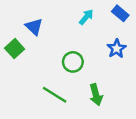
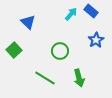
blue rectangle: (120, 13) -> (91, 11), moved
green square: (15, 49) -> (14, 50), moved

